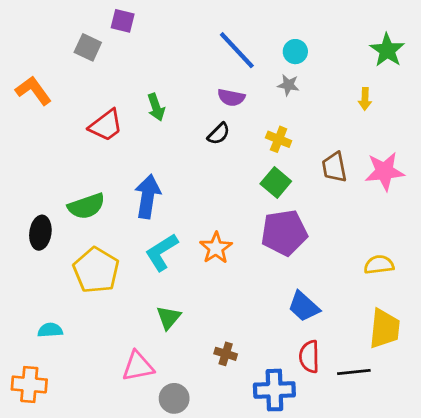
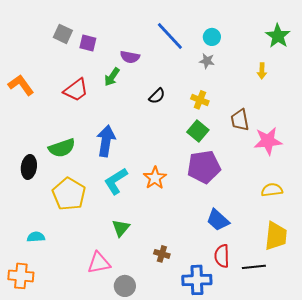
purple square: (123, 21) -> (88, 43), moved
orange L-shape: (33, 91) -> (21, 85), moved
purple semicircle: (231, 98) -> (130, 57), moved
green arrow: (156, 107) -> (112, 77), turned 54
pink star: (384, 171) -> (268, 141), moved

